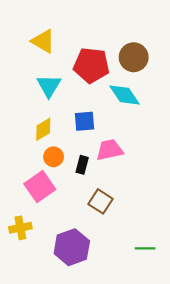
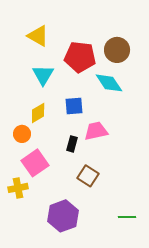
orange circle: (54, 157) -> (22, 134), moved
yellow cross: (20, 228) -> (18, 188), moved

